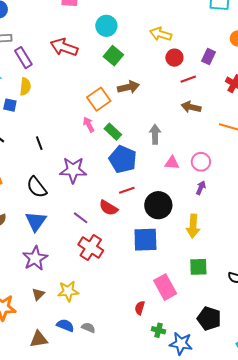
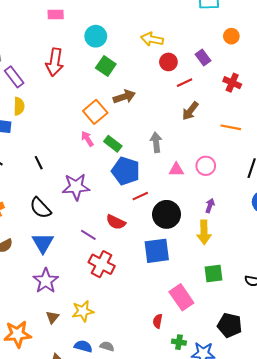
red arrow: (64, 47) -> (55, 62), turned -96
purple rectangle: (208, 56) -> (203, 57), turned -56
brown arrow: (191, 107) -> (190, 111), turned -60
purple arrow: (201, 188) -> (210, 206), moved
red line: (127, 190) -> (140, 196), moved

